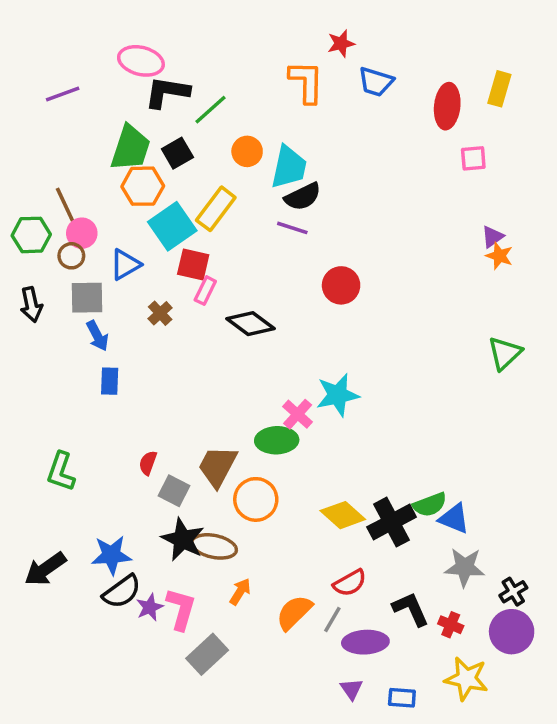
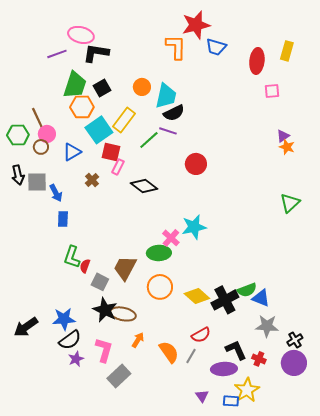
red star: (341, 44) -> (196, 25), size x1.8
purple line: (63, 94) -> (57, 54), moved
green line: (211, 110) -> (149, 140), moved
gray square: (87, 298) -> (37, 182), moved
green L-shape: (61, 472) -> (72, 257), moved
orange circle: (256, 499) -> (160, 287), moved
purple star: (150, 607) -> (76, 359), moved
orange semicircle: (294, 613) -> (169, 352), turned 100
purple ellipse: (365, 642) -> (224, 369), moved
yellow star: (466, 679) -> (247, 390), moved, turned 30

